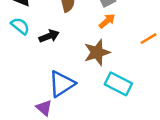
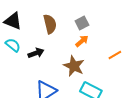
brown star: (97, 52) -> (74, 66), turned -30

